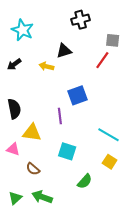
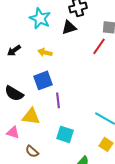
cyan star: (22, 30) -> (40, 18), moved
black triangle: (64, 51) -> (69, 27), moved
blue square: (77, 95) -> (43, 80), moved
black semicircle: (14, 109) -> (14, 93), turned 132

